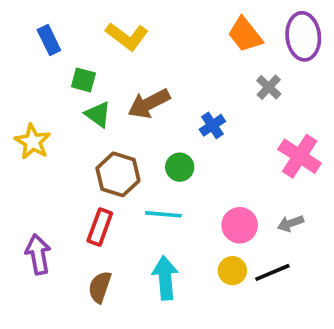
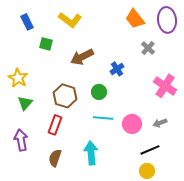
green triangle: (98, 114) -> (25, 103), moved, turned 35
cyan line: (163, 214) -> (103, 118), moved
yellow circle: (232, 271) -> (147, 171), moved

